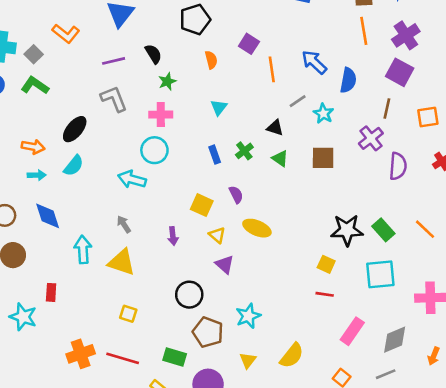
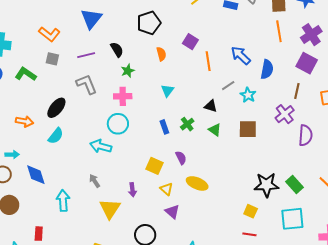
gray square: (34, 54) -> (52, 59), moved, turned -32
cyan arrow: (37, 175) -> (12, 155), moved
yellow triangle: (122, 262) -> (110, 209), moved, turned 45

